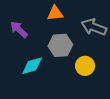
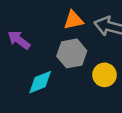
orange triangle: (55, 13) -> (74, 20), moved

